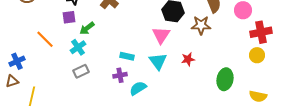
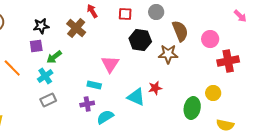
pink triangle: (161, 35) -> (110, 64), moved
yellow circle: (257, 55) -> (213, 93), moved
cyan triangle: (158, 61) -> (136, 97), moved, turned -30

